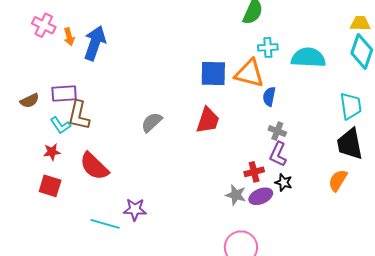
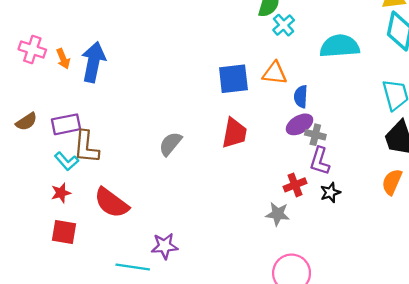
cyan cross: (268, 47) -> (284, 25), moved, turned -30
orange triangle: (249, 73) -> (275, 73), size x0.7
brown semicircle: (30, 101) -> (26, 122), moved
black star: (284, 182) -> (330, 193), turned -30
purple ellipse: (261, 196) -> (300, 124), moved

